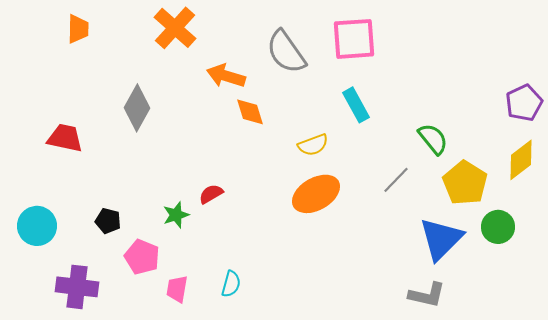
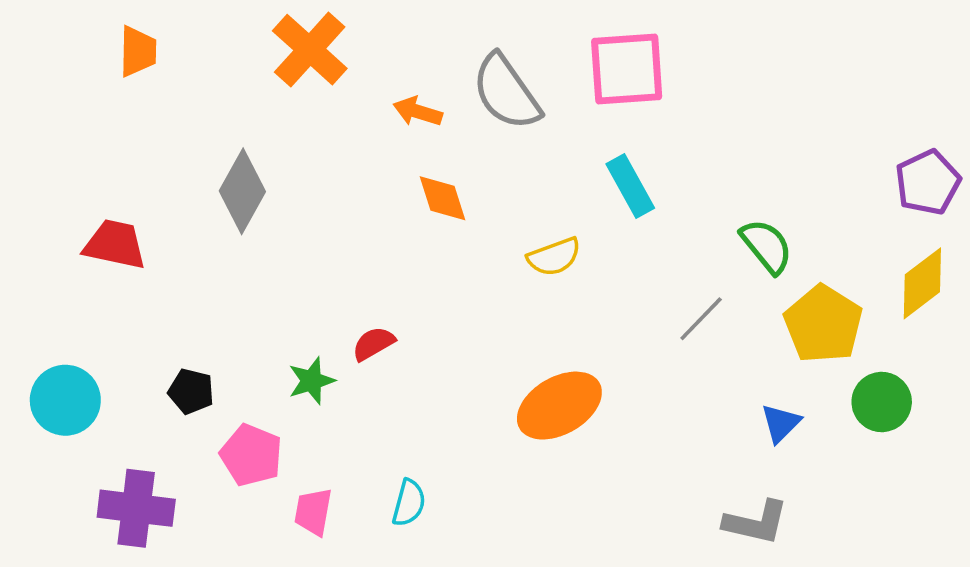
orange arrow: (226, 76) -> (418, 112), moved, size x0.7
orange ellipse: (316, 194) -> (559, 406), moved
blue triangle: (441, 239) -> (781, 423), size x0.5

